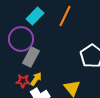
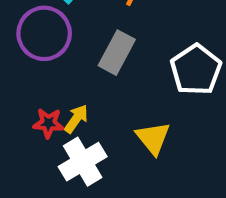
gray rectangle: (31, 57) -> (117, 53), moved

